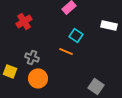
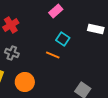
gray cross: (32, 57) -> (12, 53), moved

